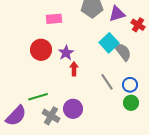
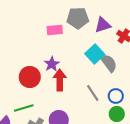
pink rectangle: (54, 19) -> (55, 30), moved
red circle: (41, 50) -> (30, 77), moved
red arrow: (74, 69) -> (60, 80), size x1.5

